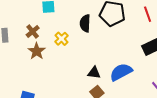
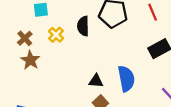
yellow cross: (62, 39) -> (56, 35), moved
blue semicircle: (121, 72) -> (126, 79), turned 110

